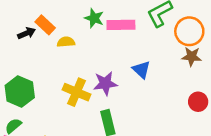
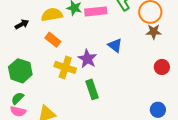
orange rectangle: (45, 25) -> (53, 40), moved
yellow semicircle: (66, 42) -> (52, 15), moved, size x1.5
purple star: (105, 83) -> (87, 59), turned -30

